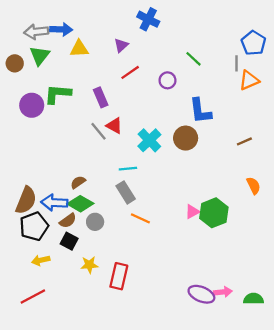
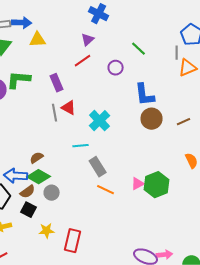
purple triangle: (121, 45) -> (88, 40), moved
gray line: (98, 131) -> (55, 113), turned 30
brown circle: (186, 138) -> (152, 119), moved
gray rectangle: (126, 192) -> (98, 167), moved
orange line: (140, 218) -> (106, 190), moved

